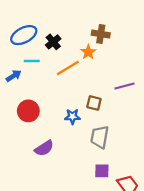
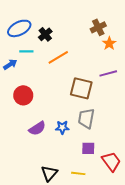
brown cross: (101, 34) -> (98, 27), moved, turned -35
orange star: (88, 52) -> (109, 43), moved
brown square: (94, 103) -> (81, 88), size x1.6
blue star: (72, 117) -> (62, 127), moved

